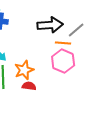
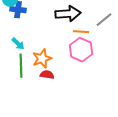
gray line: (76, 30) -> (104, 20), moved

